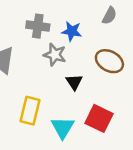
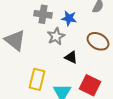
gray star: (55, 55) -> (56, 36), turned 30
black triangle: (74, 82) -> (71, 57), turned -32

